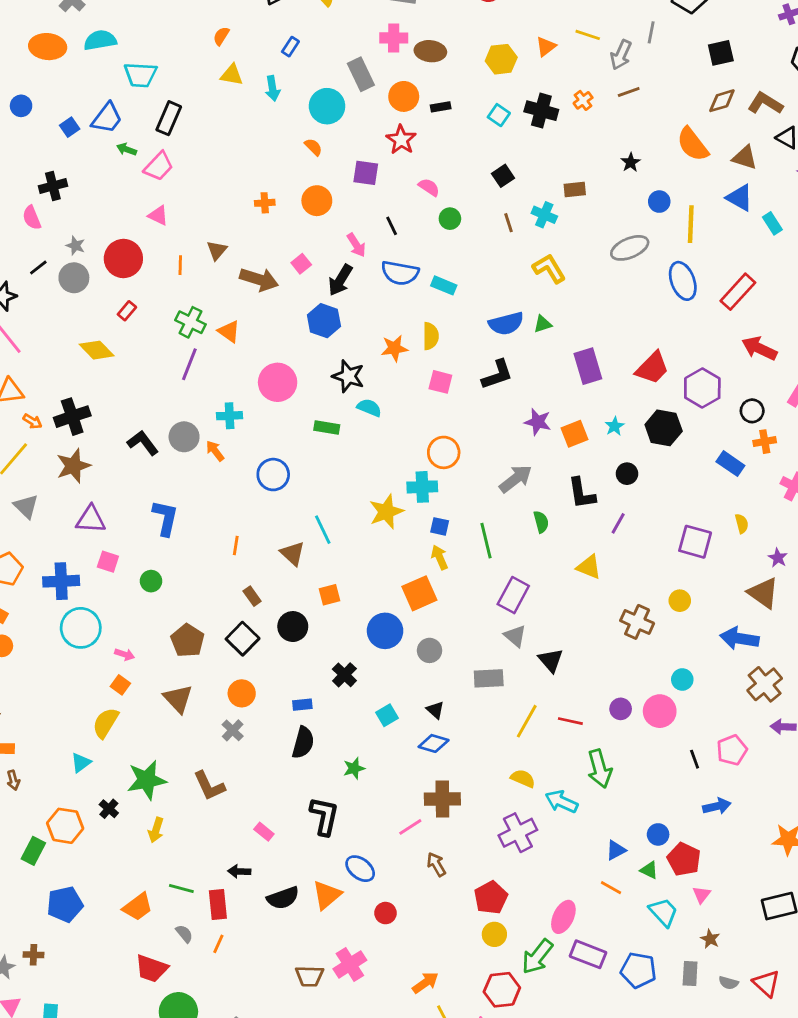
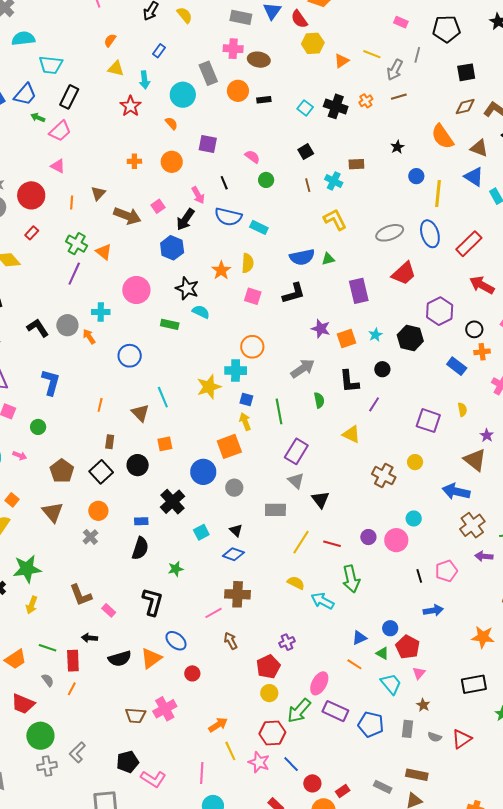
yellow hexagon: (501, 59) -> (313, 43), moved
red star: (401, 140) -> (131, 106), moved
gray ellipse: (630, 248) -> (390, 233), moved
orange star: (394, 348) -> (221, 270), turned -30
red trapezoid: (652, 368) -> (404, 273), moved
brown rectangle: (252, 596) -> (110, 442), turned 40
pink arrow: (125, 654) -> (20, 456), moved
black cross: (344, 675) -> (173, 502), size x1.4
brown L-shape: (209, 786) -> (81, 595), moved
purple cross: (518, 833) -> (287, 642), moved, size x0.6
red triangle: (766, 983) -> (462, 739), turned 40

